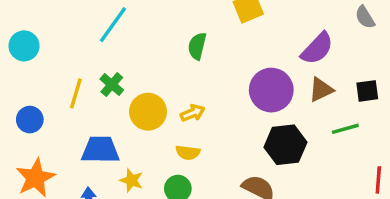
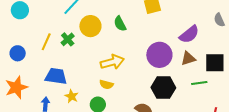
green semicircle: (197, 46) -> (120, 24), turned -49
black square: (367, 91) -> (215, 63), size x1.5
yellow circle: (148, 112) -> (90, 26), moved
yellow arrow: (193, 113) -> (112, 62), size x1.6

